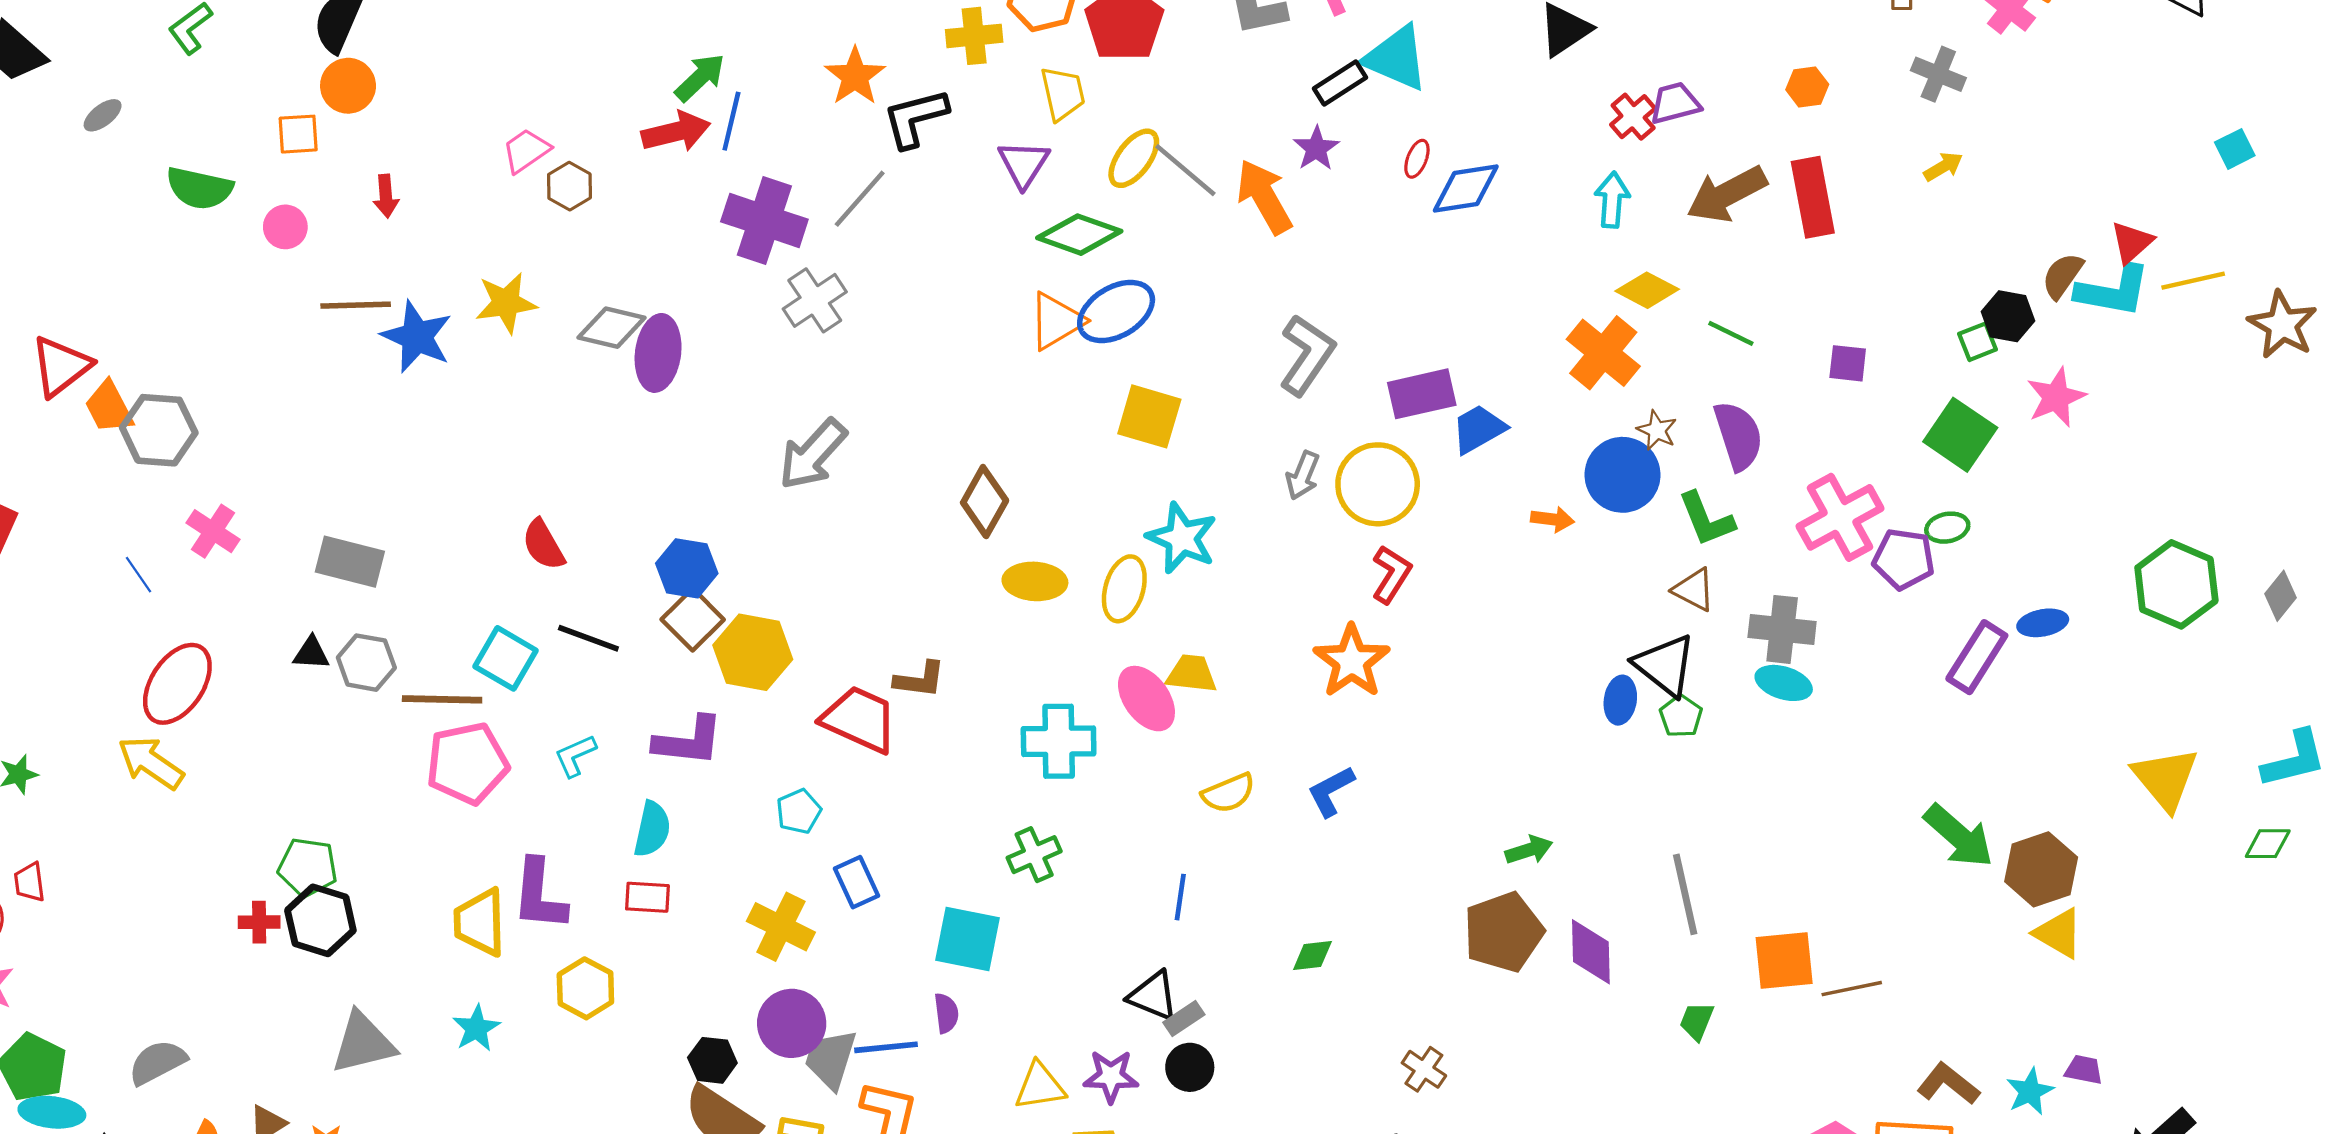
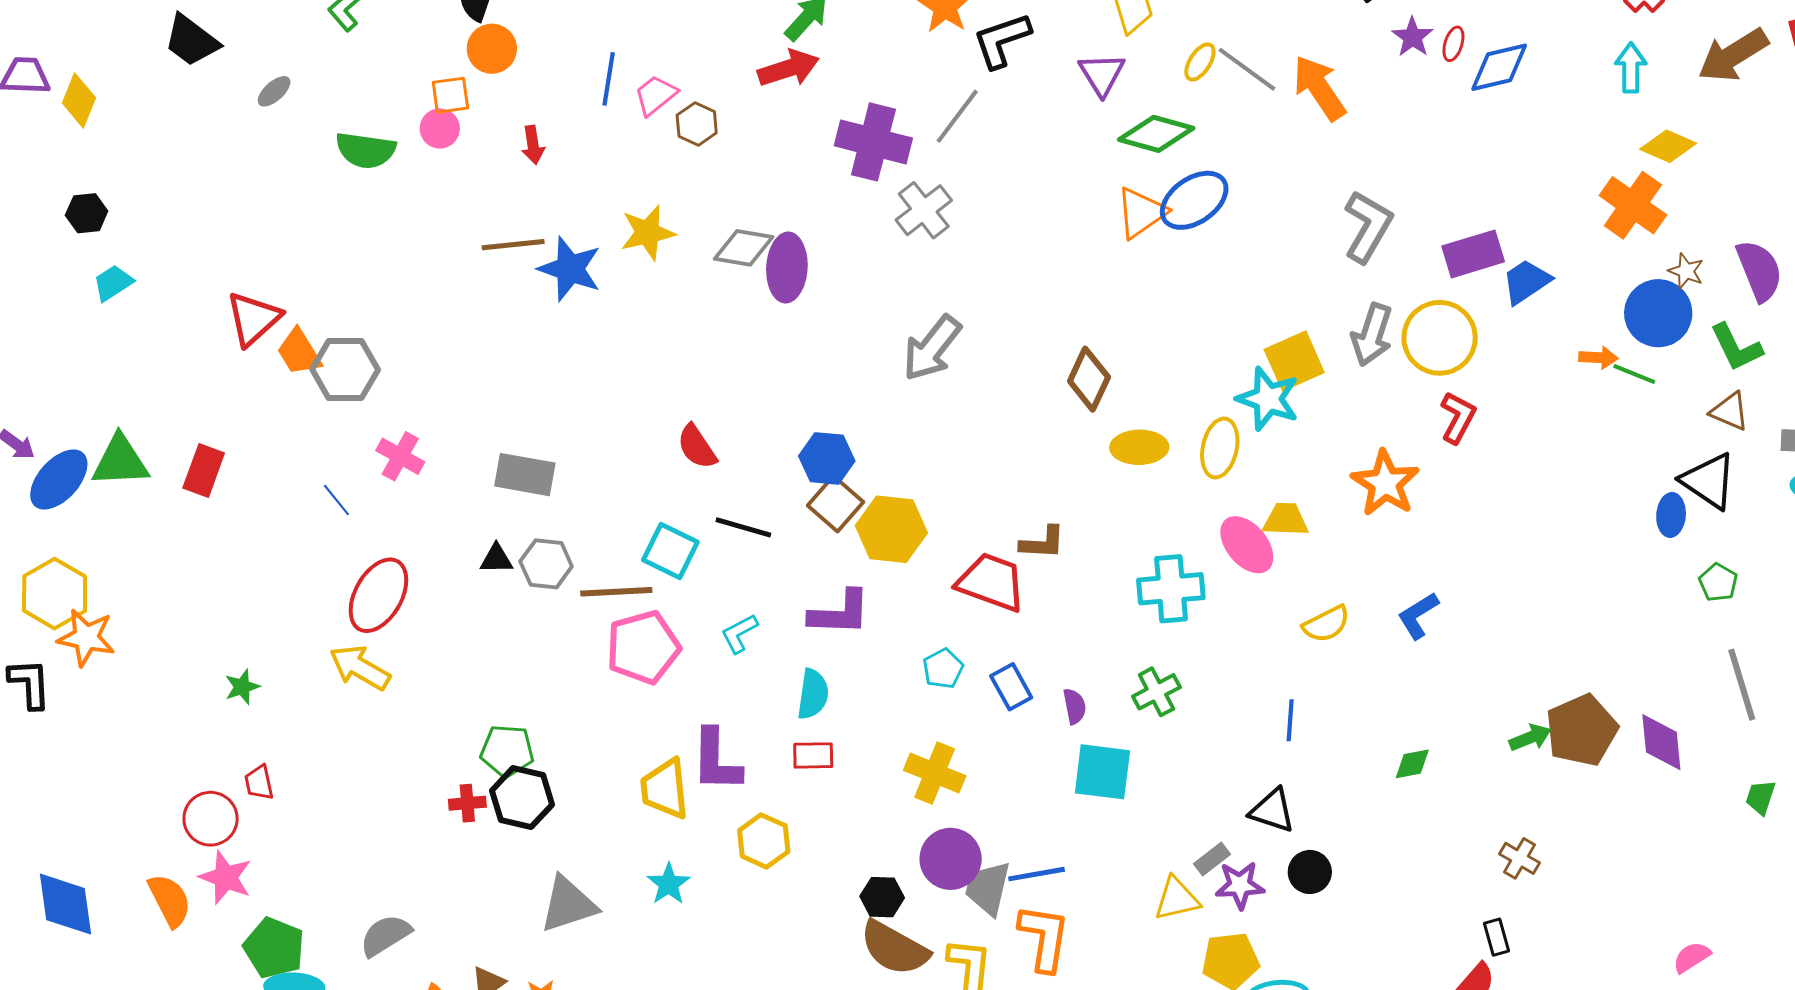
blue line: (731, 121) -> (609, 79), moved
purple star: (1316, 148) -> (1413, 37), moved
yellow ellipse: (1134, 158) -> (1200, 62), size x0.7
pink circle: (285, 227) -> (440, 128), moved
green line: (1731, 333) -> (1634, 374), moved
yellow square: (1149, 416) -> (1294, 361), moved, turned -36
gray arrow: (1303, 475) -> (1372, 335), size x1.4
orange star: (1352, 661) -> (1385, 483), moved
green pentagon: (1681, 716) -> (1718, 582), moved
green arrow: (1529, 850) -> (1530, 738), moved
blue rectangle: (857, 882) -> (1011, 687), moved
purple semicircle: (946, 1013) -> (1075, 706), moved
gray rectangle: (1184, 1018) -> (1212, 859), moved

